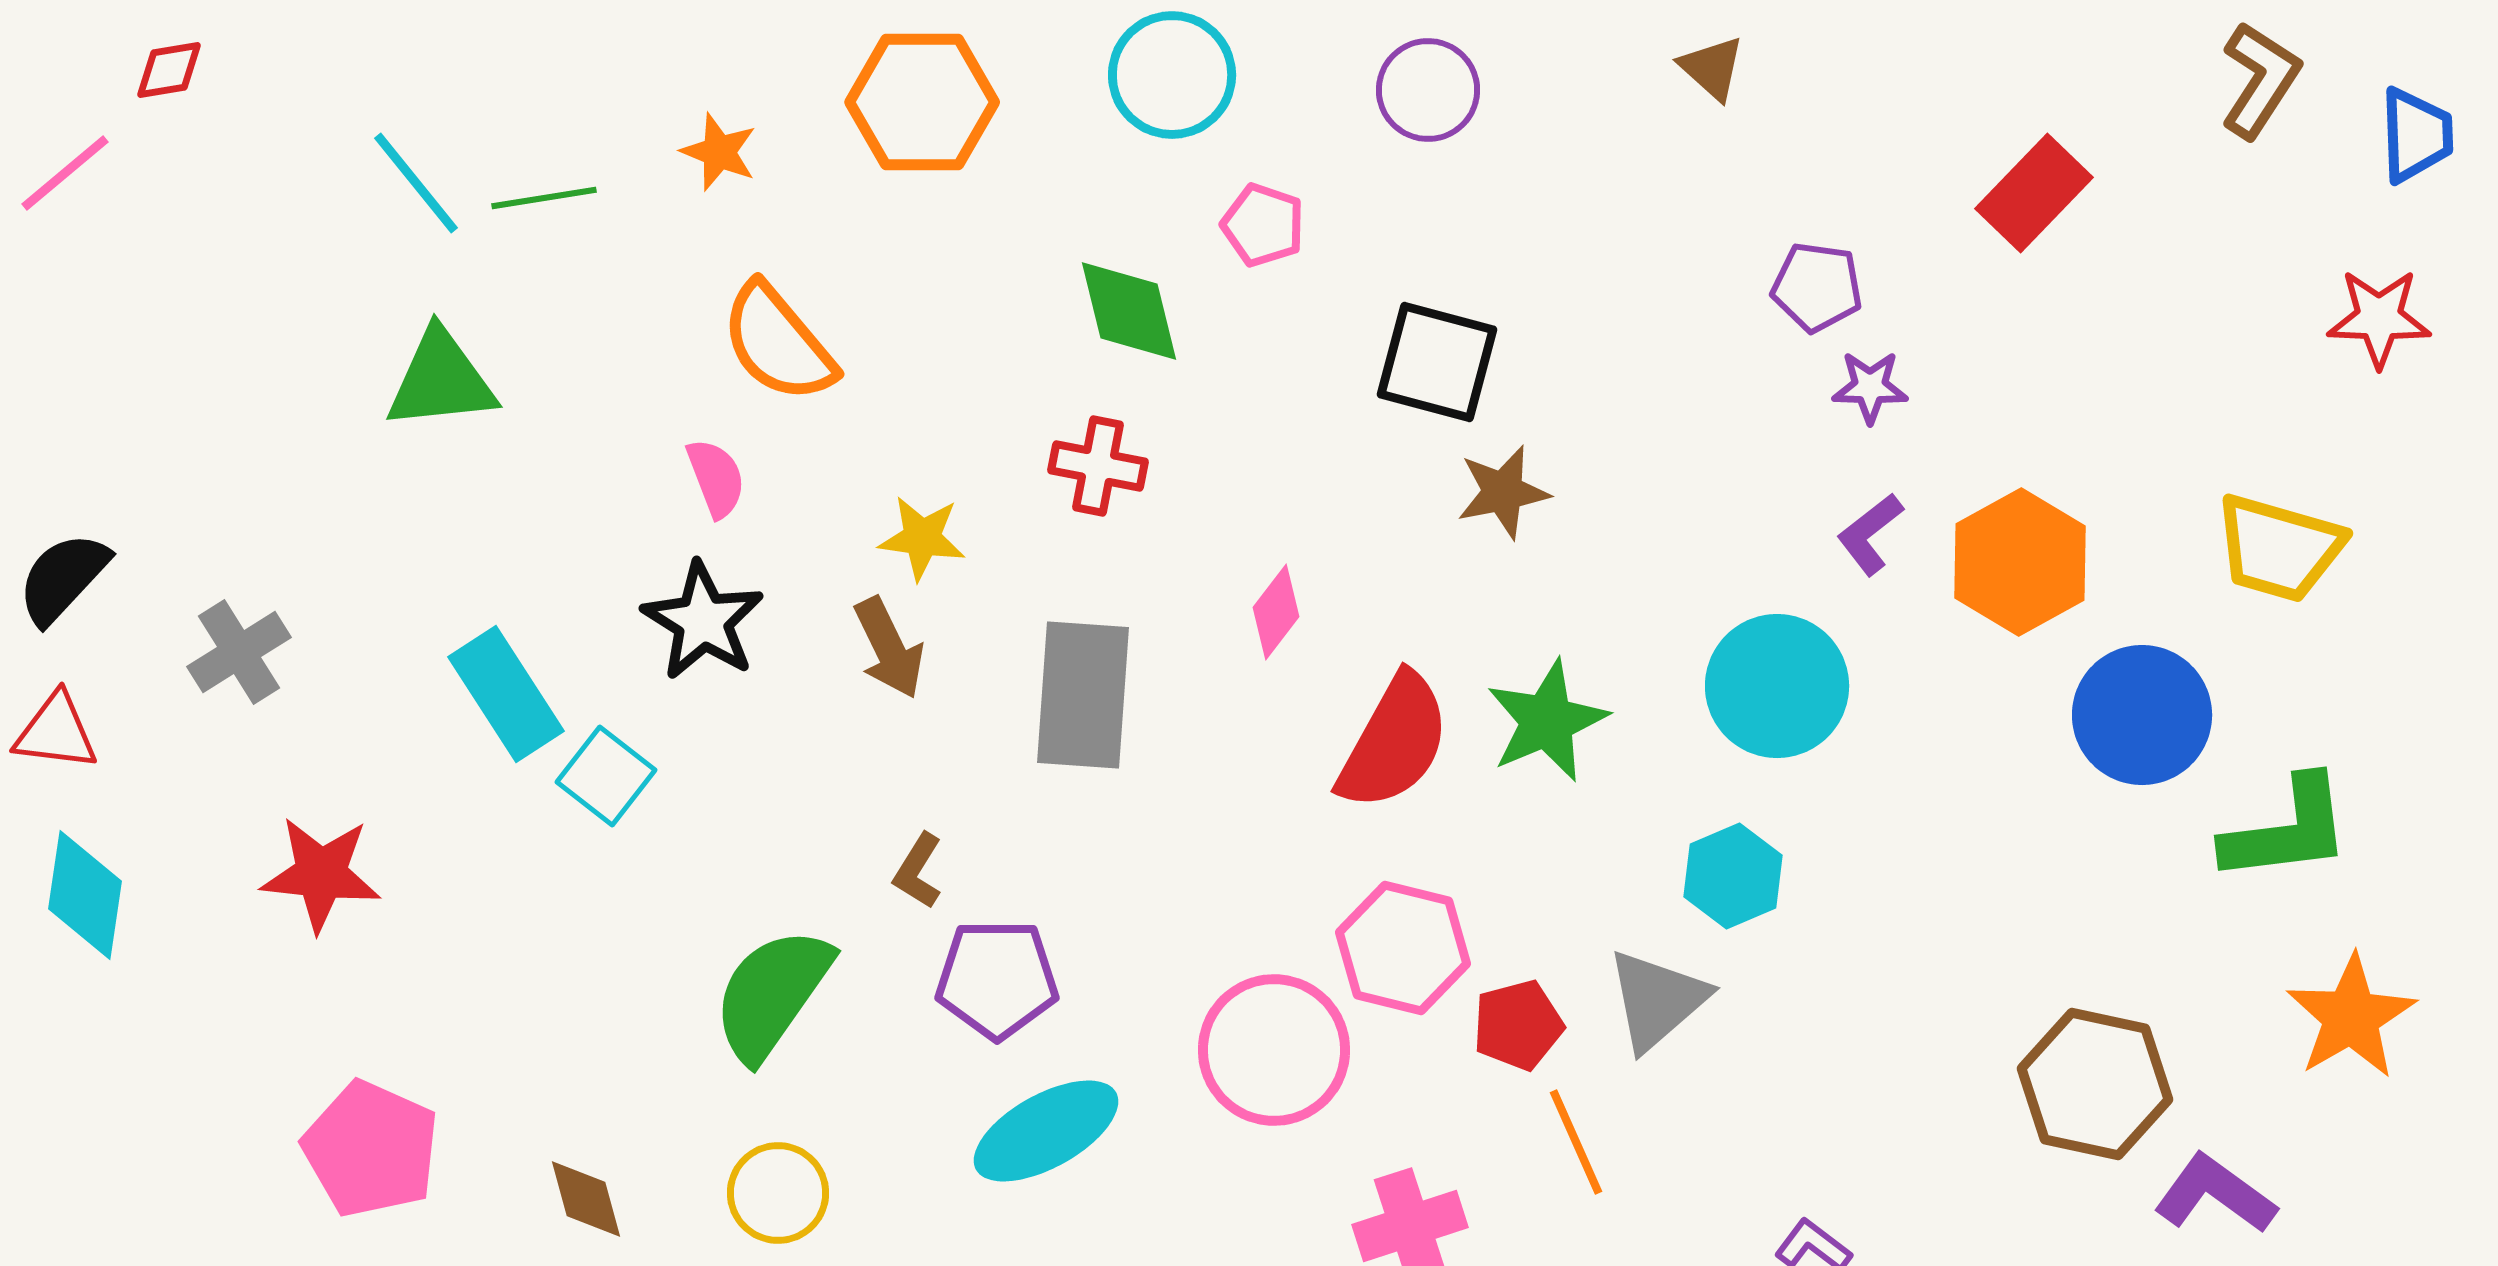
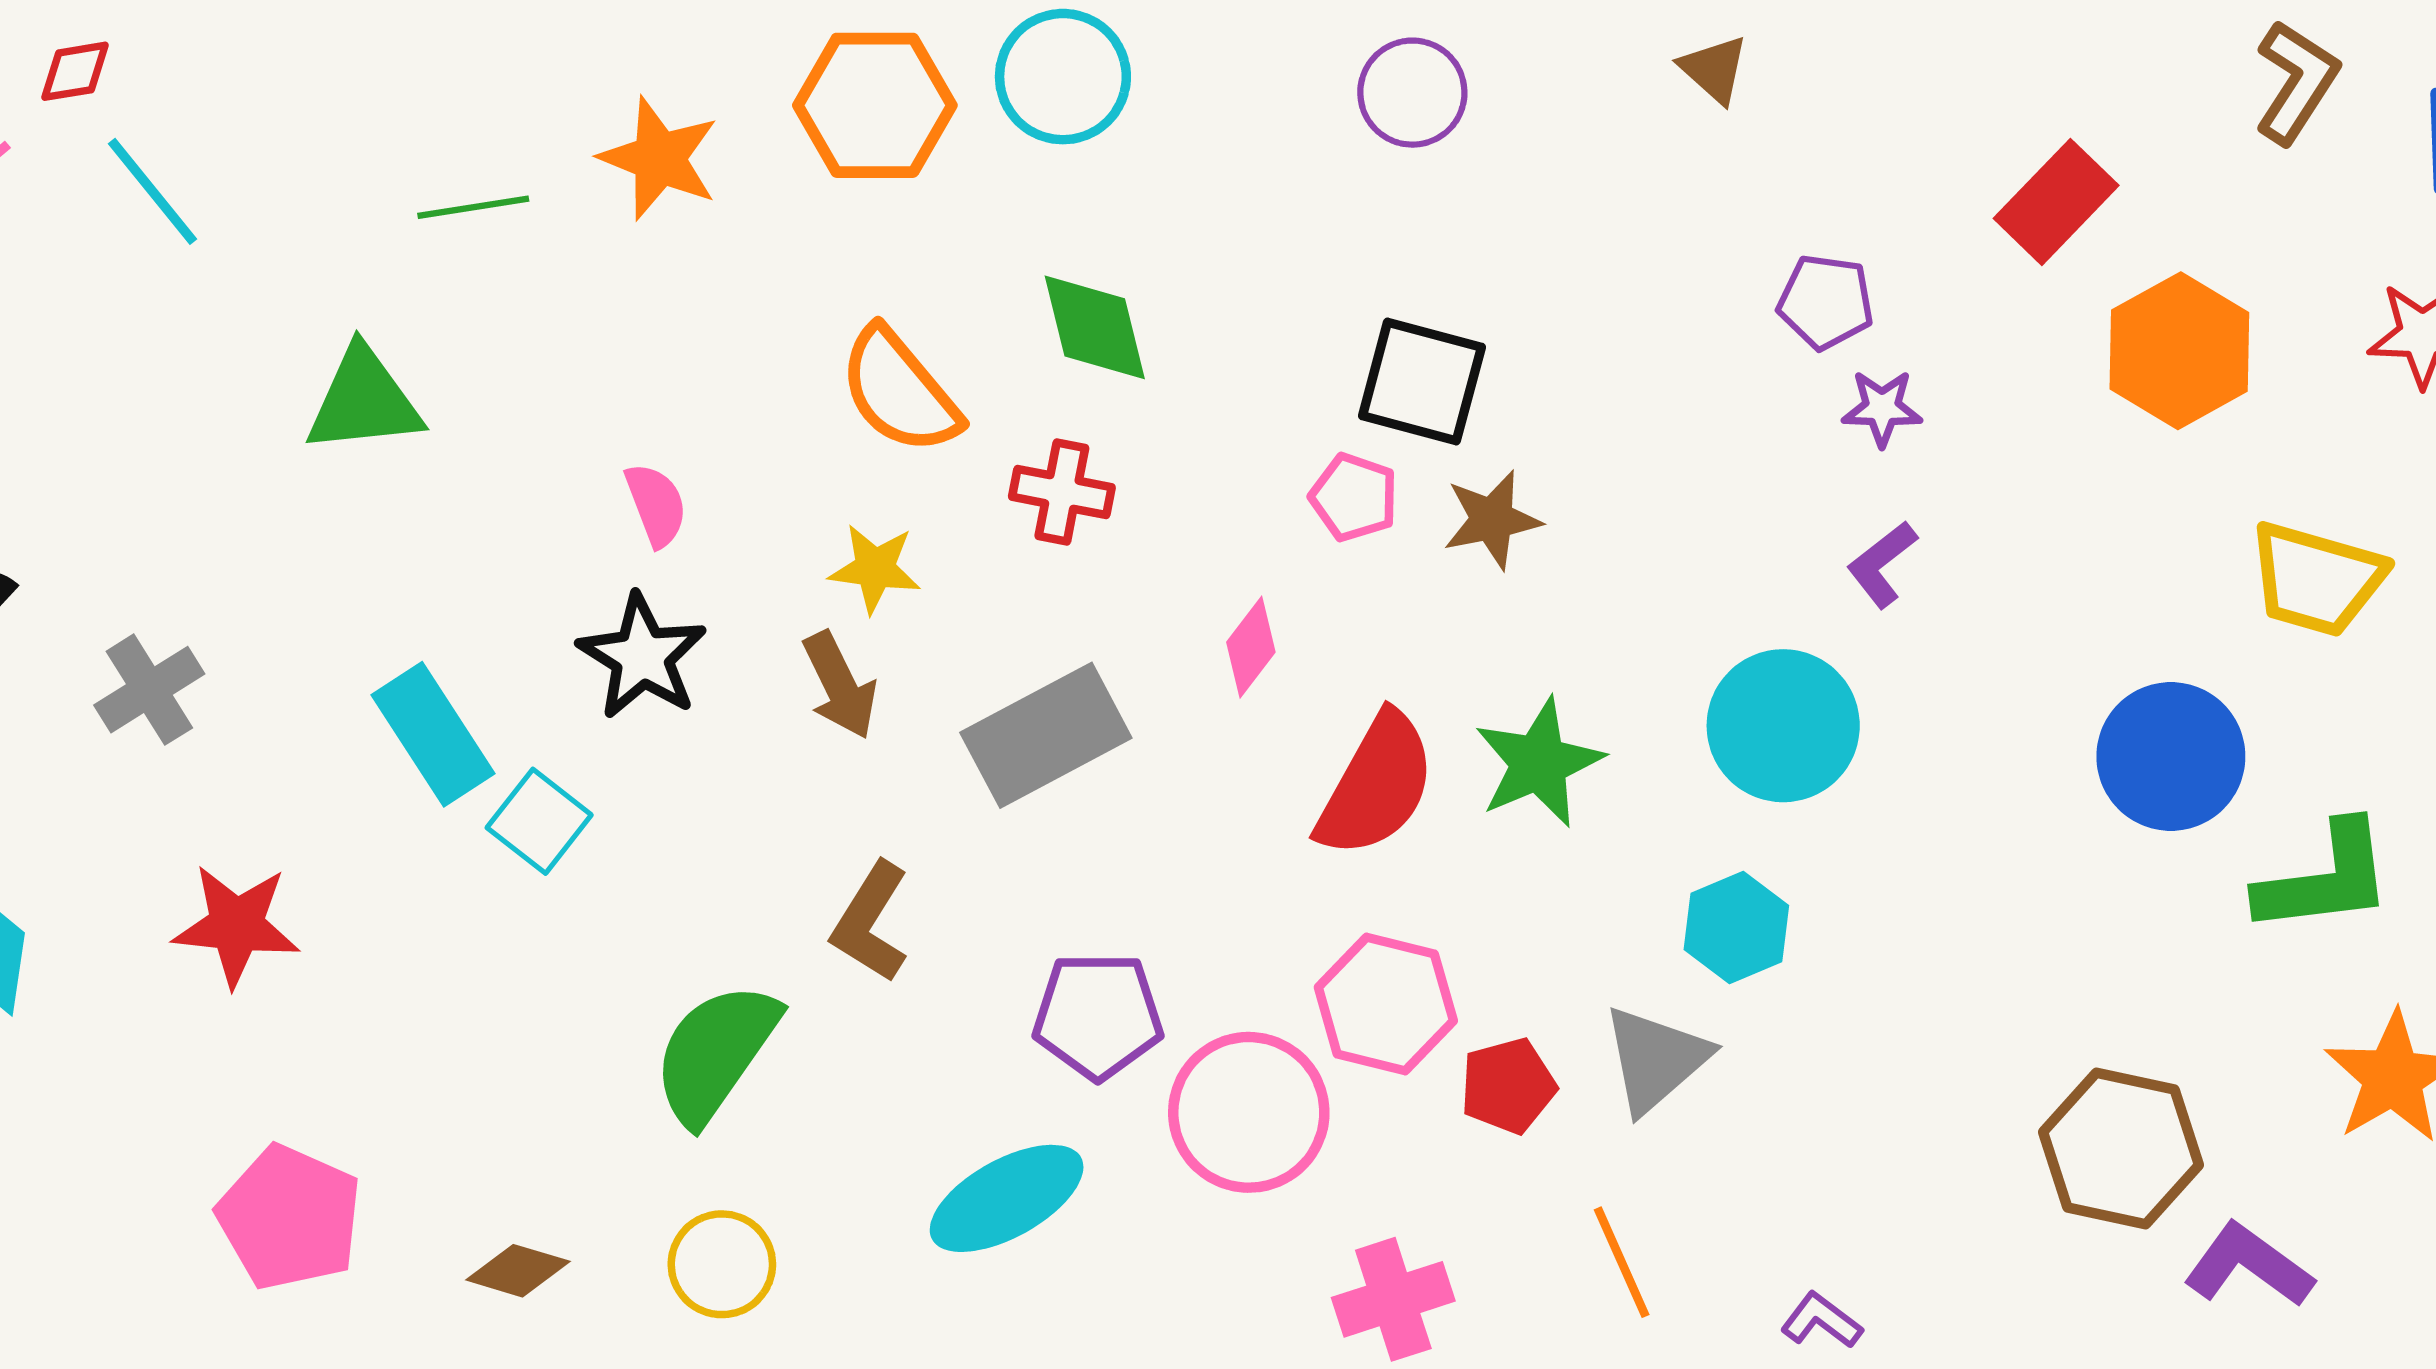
cyan circle: (1172, 75) -> (1063, 77), moved
orange star: (719, 152) -> (659, 158), size x1.5
cyan line: (416, 183) -> (153, 191), moved
pink pentagon: (1263, 225) -> (1354, 497), moved
orange semicircle: (778, 343) -> (899, 391), moved
orange hexagon: (2020, 562) -> (2179, 351), moved
gray rectangle: (1083, 695) -> (1046, 735), turned 58
brown L-shape: (918, 871) -> (871, 922), size x1.5
purple pentagon: (997, 979) -> (1098, 1016), moved
orange line: (1576, 1142) -> (1622, 1262), moved
brown diamond: (586, 1199) -> (518, 1271), turned -58

